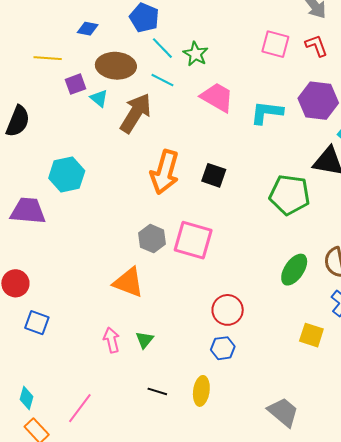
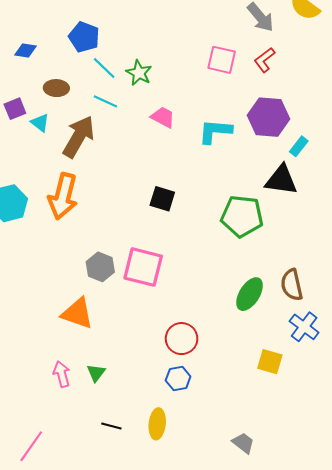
red L-shape: (316, 46) -> (265, 60), turned -105
brown ellipse: (116, 66) -> (56, 88), size x0.6
pink trapezoid: (217, 97) -> (163, 117), size x0.7
orange arrow: (165, 172) -> (63, 196), moved
gray trapezoid: (283, 412) -> (243, 443), size x0.7

